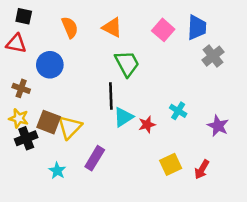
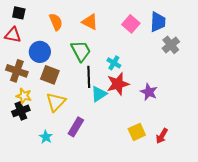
green trapezoid: (127, 64) -> (81, 51), moved
brown cross: (21, 88) -> (17, 71), size x1.5
cyan cross: (178, 111) -> (114, 63), moved
yellow star: (19, 118) -> (24, 96), moved
brown square: (49, 122) -> (50, 75), moved
red star: (147, 125) -> (118, 84), moved, size x1.6
purple star: (218, 126) -> (149, 92), moved

